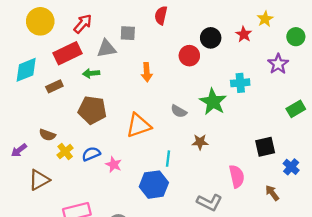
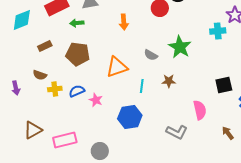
cyan cross: (240, 83) -> (218, 31), moved
brown rectangle: (54, 86) -> (45, 46), moved
purple arrow: (19, 150) -> (16, 88), turned -64
yellow cross: (65, 151) -> (55, 89), turned 32
cyan line: (168, 159) -> (142, 86), moved
brown triangle: (39, 180) -> (33, 130), moved
brown arrow: (272, 193) -> (228, 133), moved

